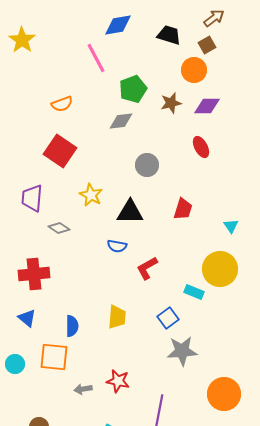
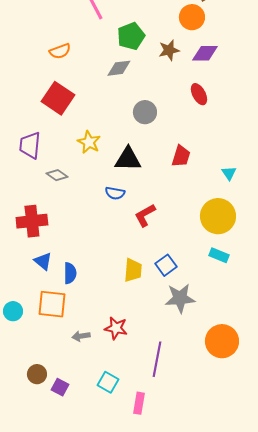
cyan rectangle: (194, 292) -> (219, 255), moved
yellow trapezoid: (117, 317) -> (133, 270), moved
blue triangle: (27, 318) -> (43, 261), moved

